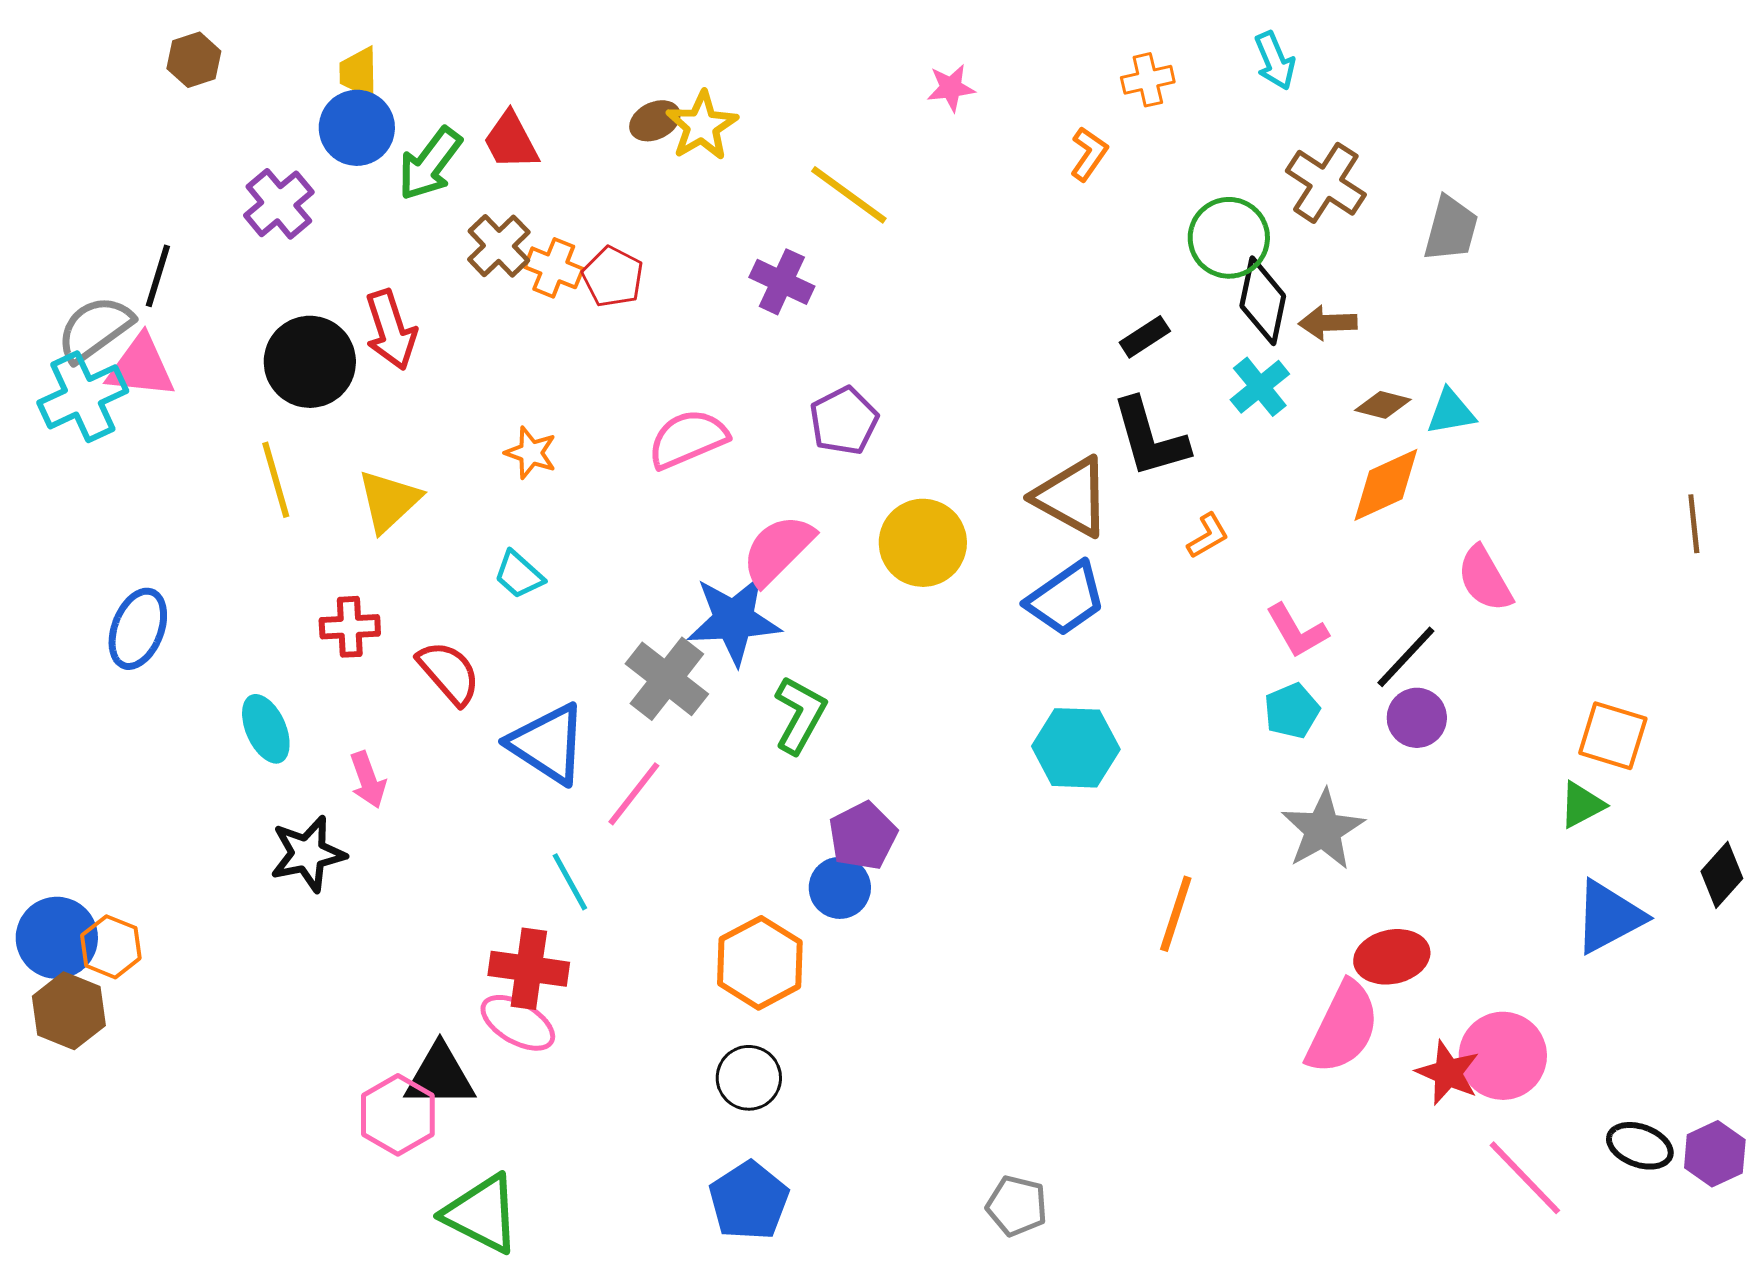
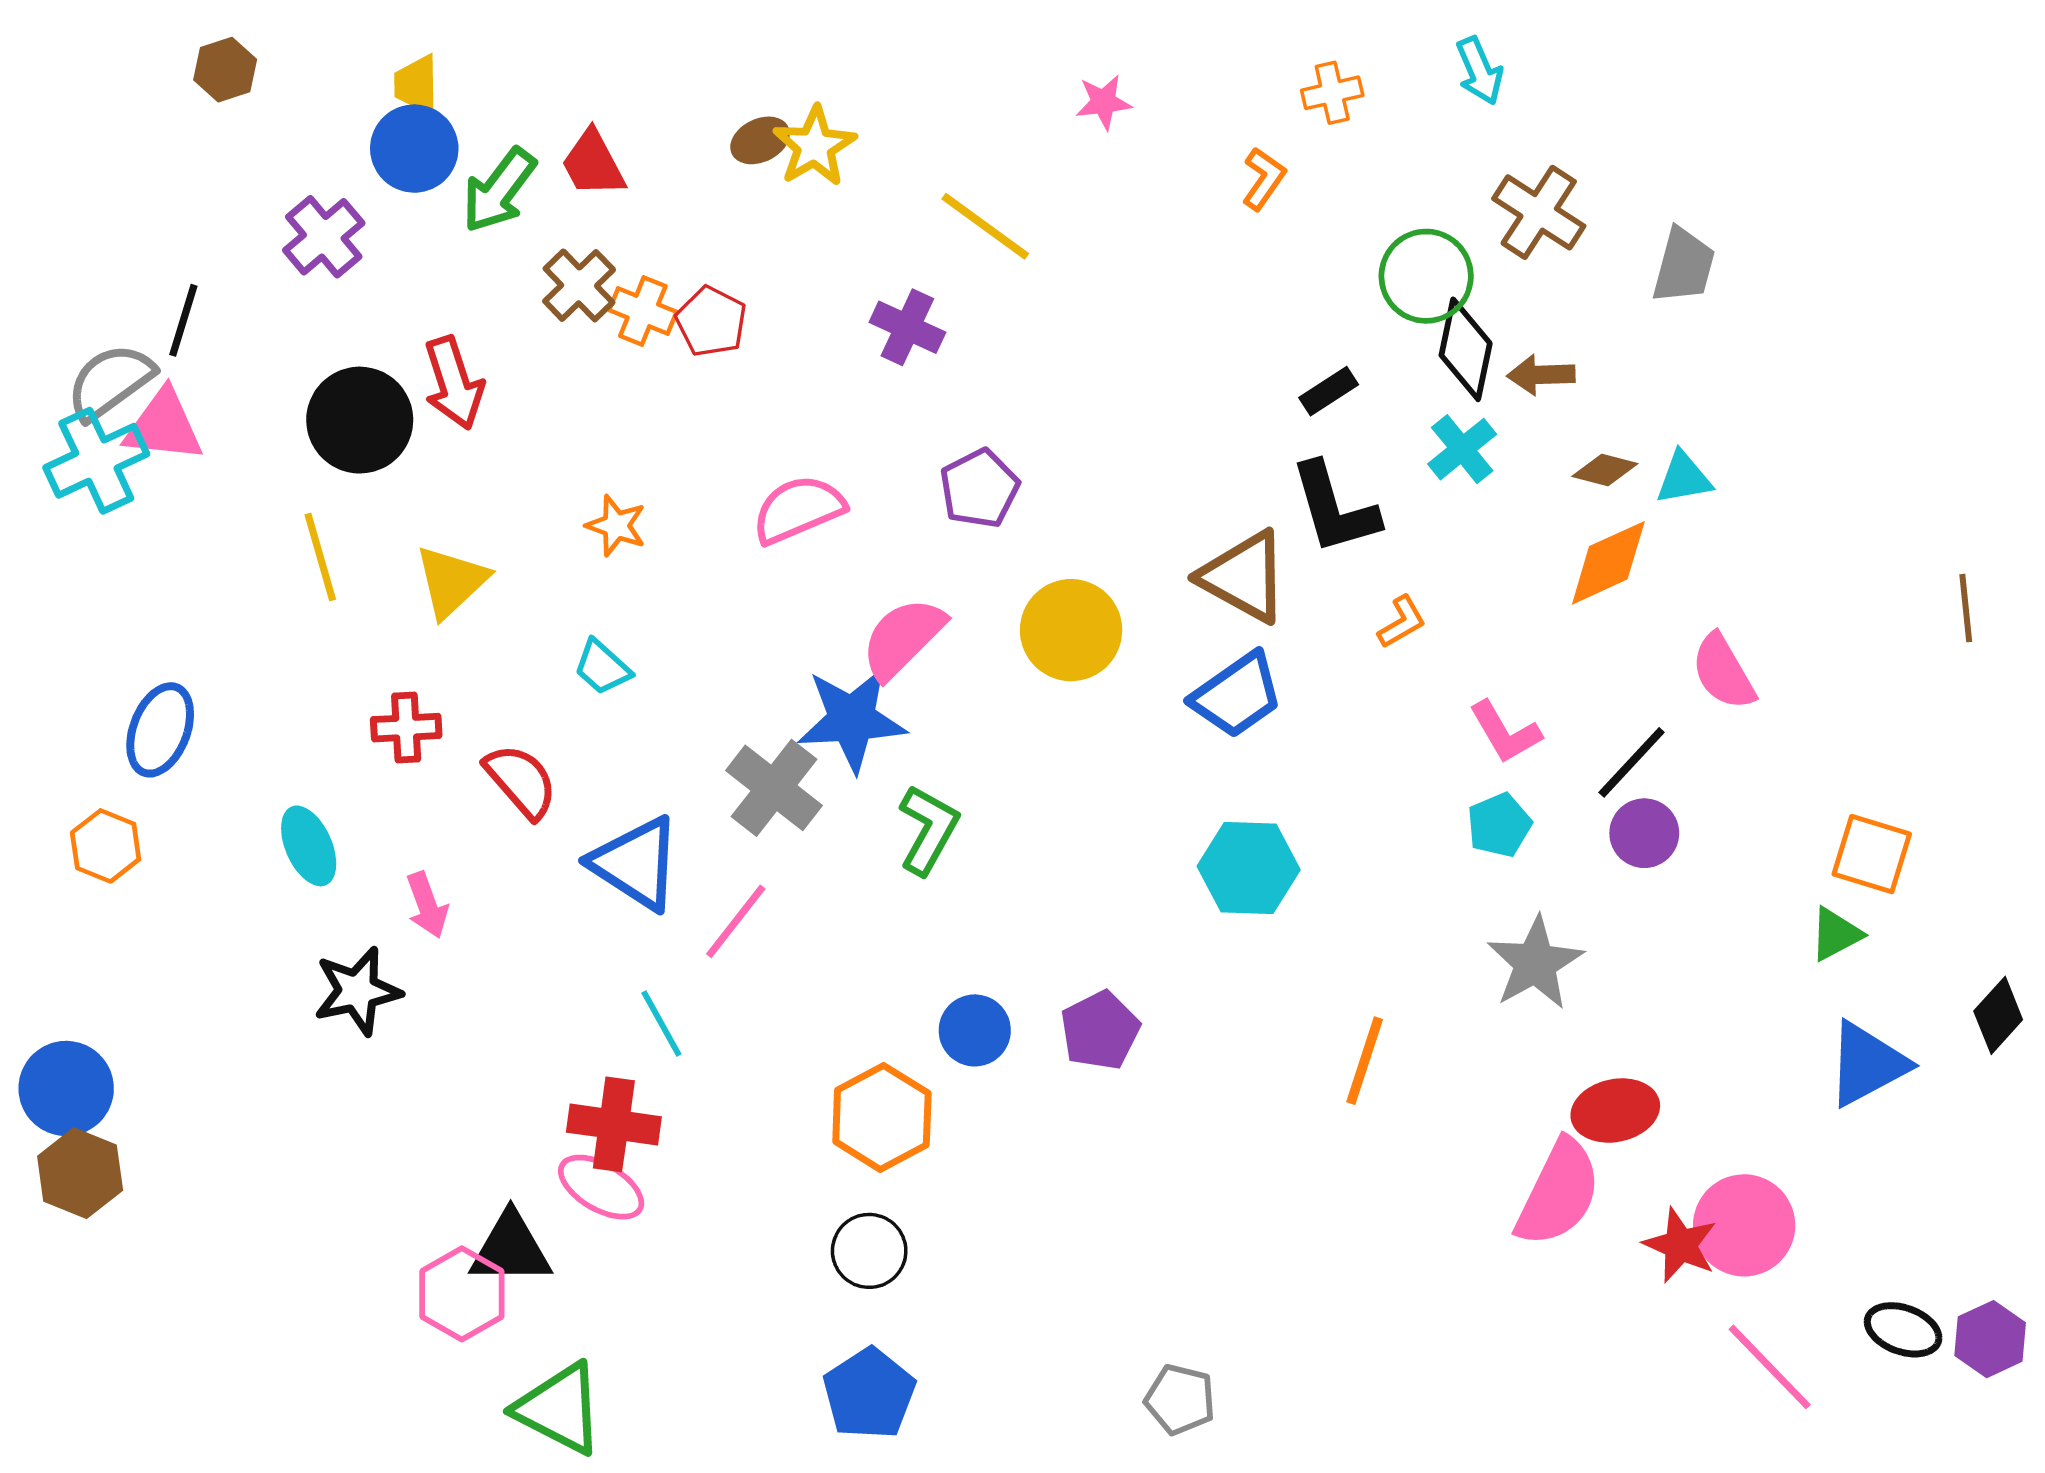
purple pentagon: (863, 836) -> (1100, 1030), moved
orange hexagon: (111, 947) -> (106, 846), moved

